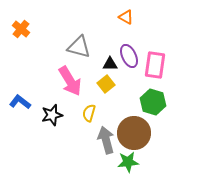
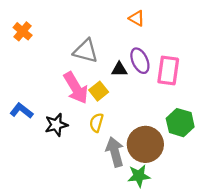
yellow square: (106, 84) -> (99, 91), moved
green hexagon: (153, 102) -> (180, 123), moved

